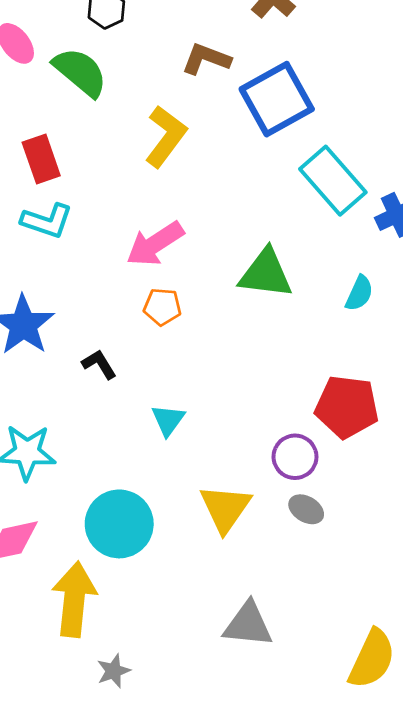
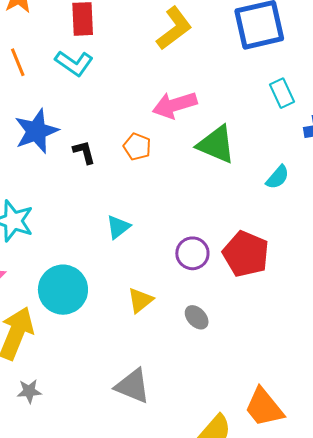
cyan rectangle: (333, 181) -> (282, 93), size x0.6
pink arrow: (155, 244) -> (175, 105), moved
black L-shape: (99, 364) -> (84, 152), moved
purple circle: (295, 457) -> (192, 253), moved
yellow triangle: (225, 508) -> (140, 300), size x0.7

